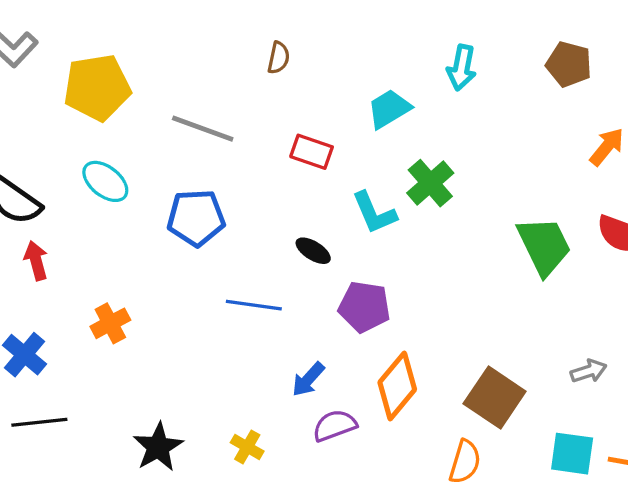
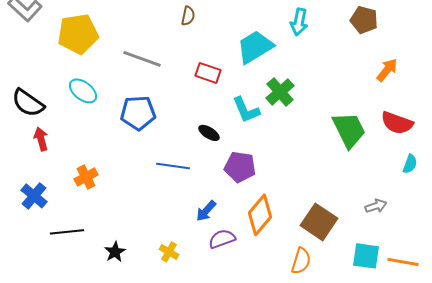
cyan trapezoid: (389, 109) -> (255, 47), size x1.4
black line: (39, 422) -> (67, 232), moved
black star: (158, 447) -> (115, 252), size x0.7

